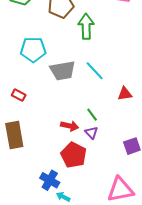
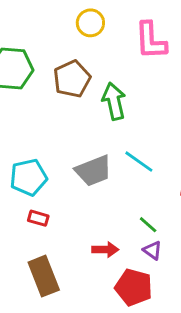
cyan pentagon: (33, 50) -> (28, 177), moved
red arrow: (70, 126) -> (105, 250), moved

